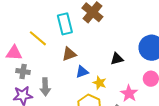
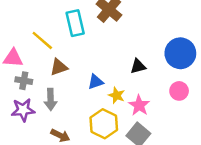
brown triangle: (69, 54) -> (59, 67), moved
pink star: (129, 93) -> (139, 105), moved

